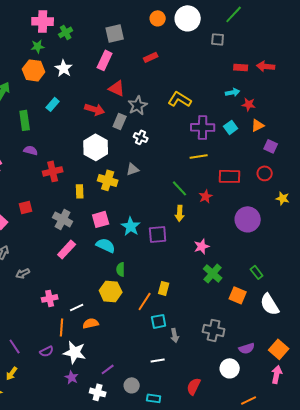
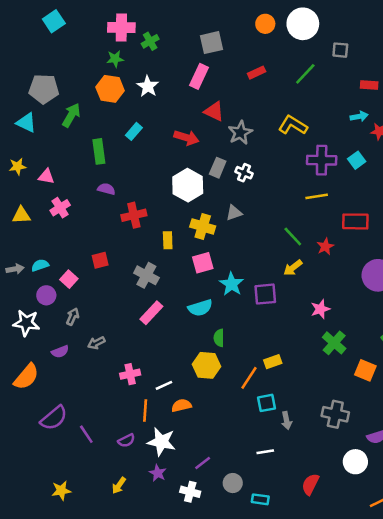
green line: (234, 14) -> (305, 74), moved
gray rectangle: (120, 121) -> (218, 168), moved
yellow arrow: (180, 213) -> (293, 268), turned 49
pink square: (101, 219) -> (203, 263), moved
cyan semicircle: (106, 245) -> (200, 308), turned 138
yellow rectangle: (164, 288) -> (273, 362), turned 56
yellow arrow: (12, 373) -> (119, 486), moved

